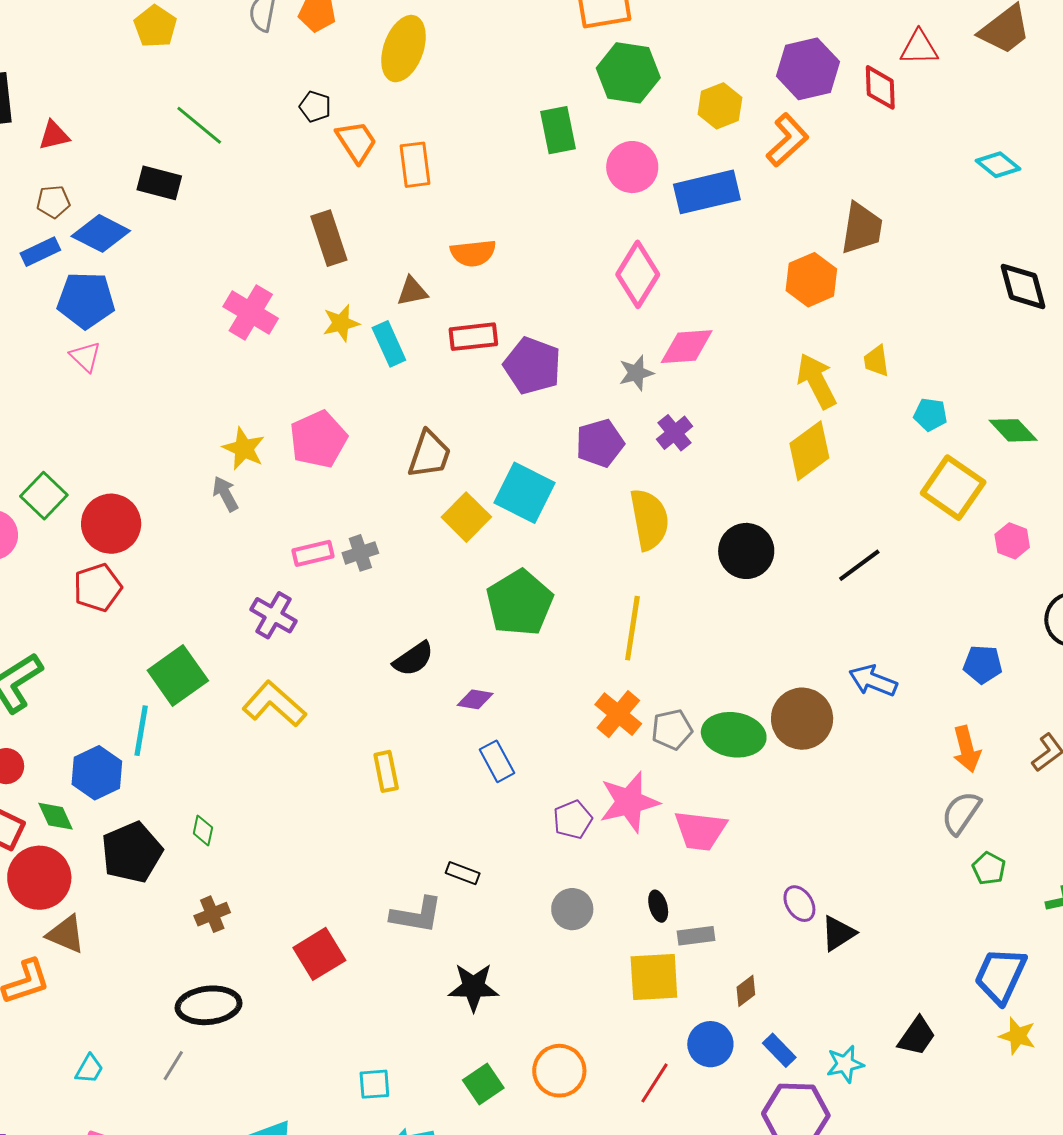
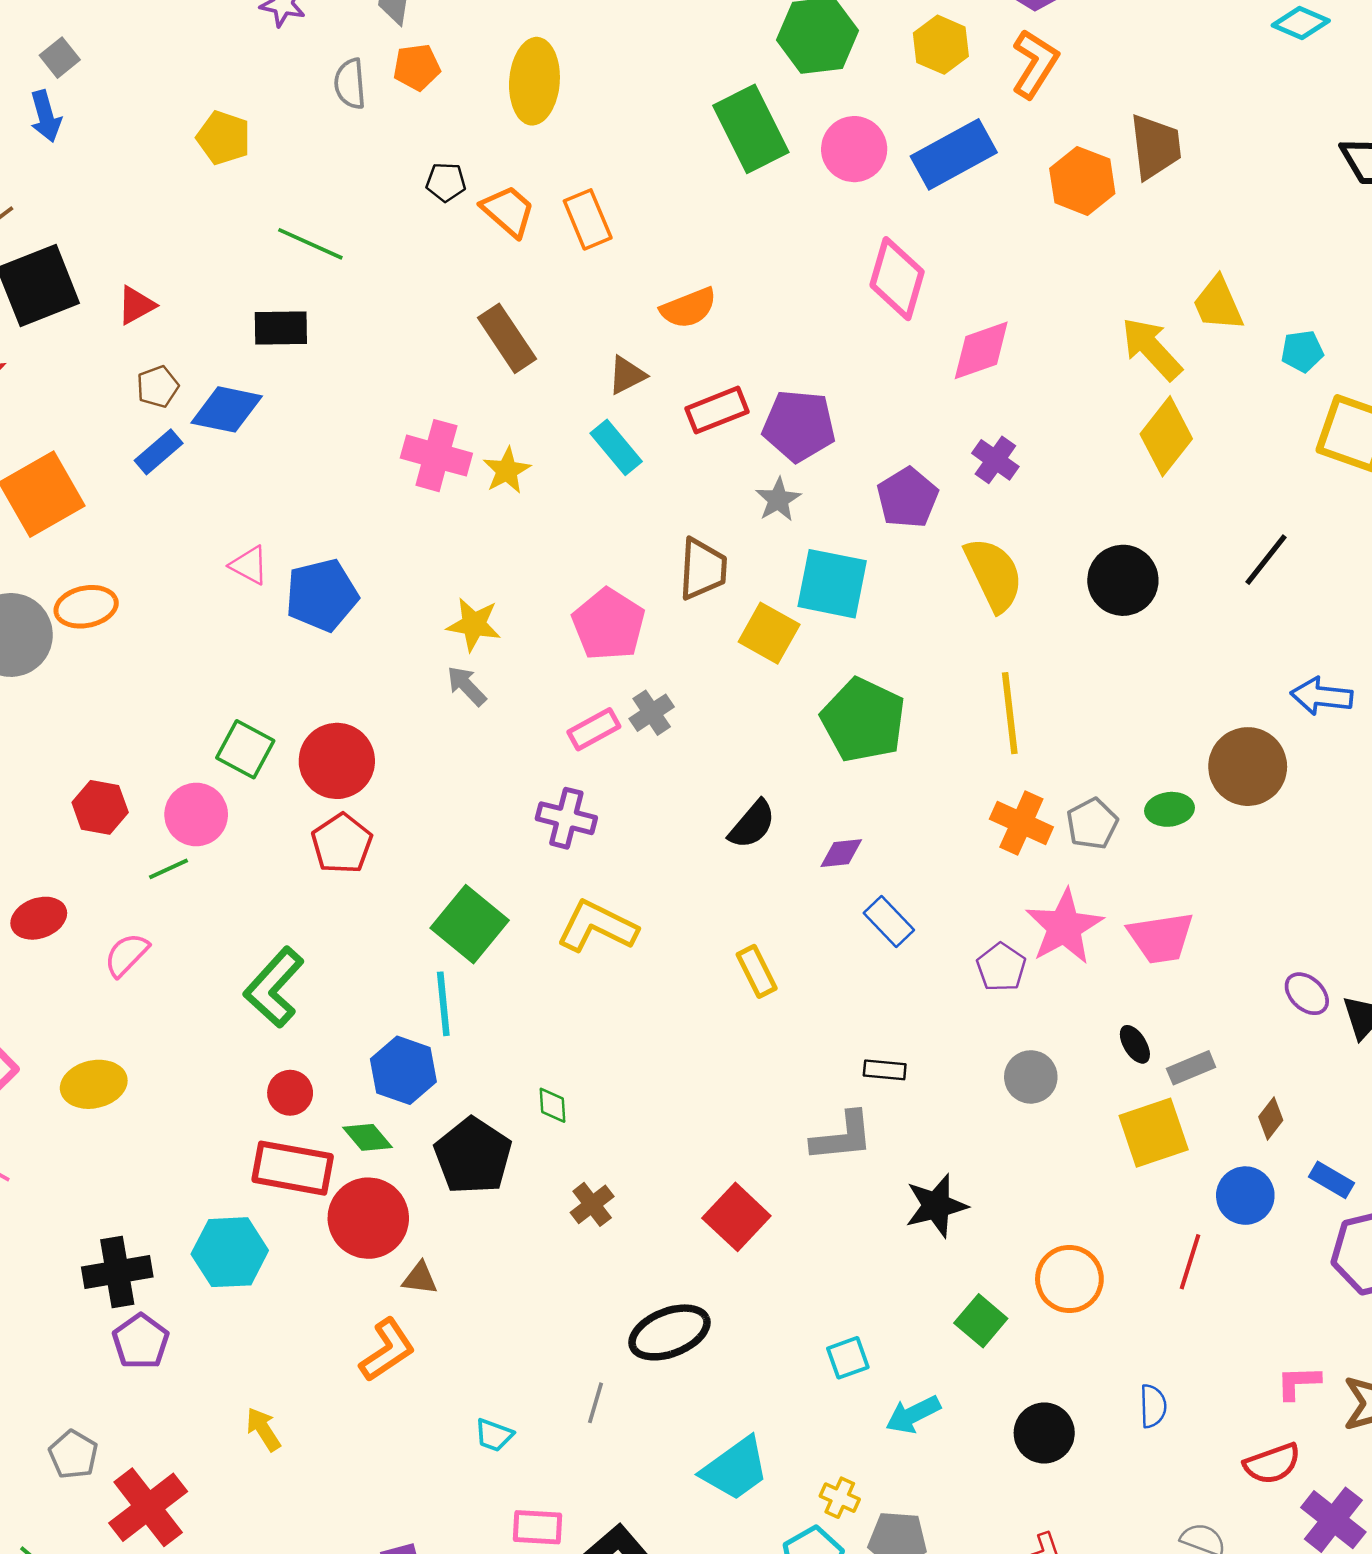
green rectangle: (558, 130) -> (751, 129), size x1.4
orange hexagon: (811, 280) -> (1082, 181), moved
blue pentagon: (86, 300) -> (322, 595), moved
yellow star: (341, 323) -> (507, 470), moved
yellow trapezoid: (876, 361) -> (1218, 304), size x1.4
gray star: (636, 373) -> (778, 500), moved
pink pentagon: (318, 439) -> (609, 624), moved
green ellipse: (734, 735) -> (1170, 809), size x0.6
brown triangle: (66, 934) -> (420, 1278), size x0.7
black ellipse: (209, 1005) -> (669, 1332), moved
cyan trapezoid: (89, 1069) -> (494, 1435), turned 96

